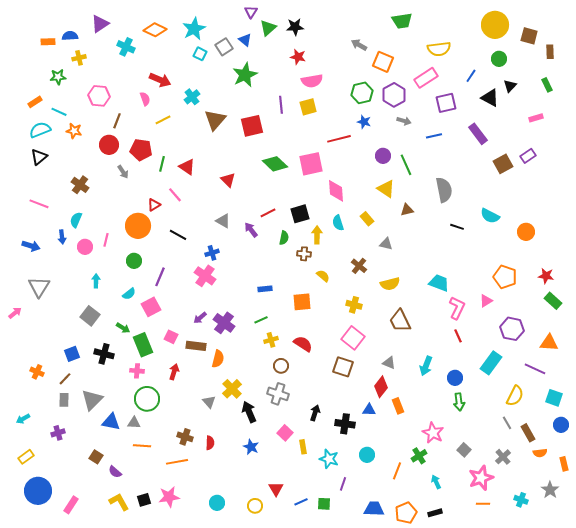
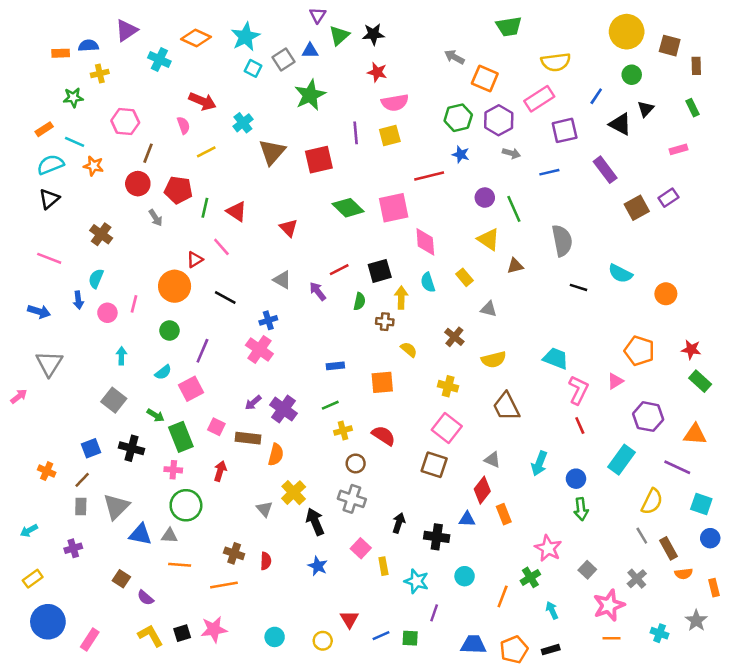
blue triangle: (245, 40) -> (310, 51), turned -40

